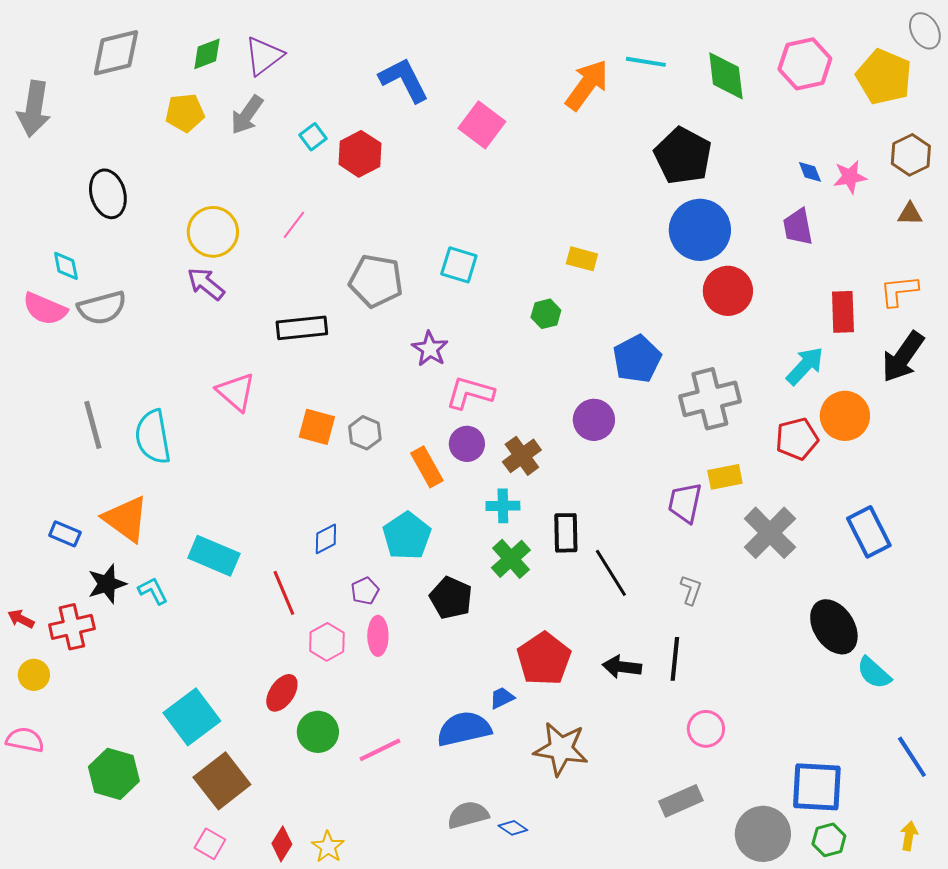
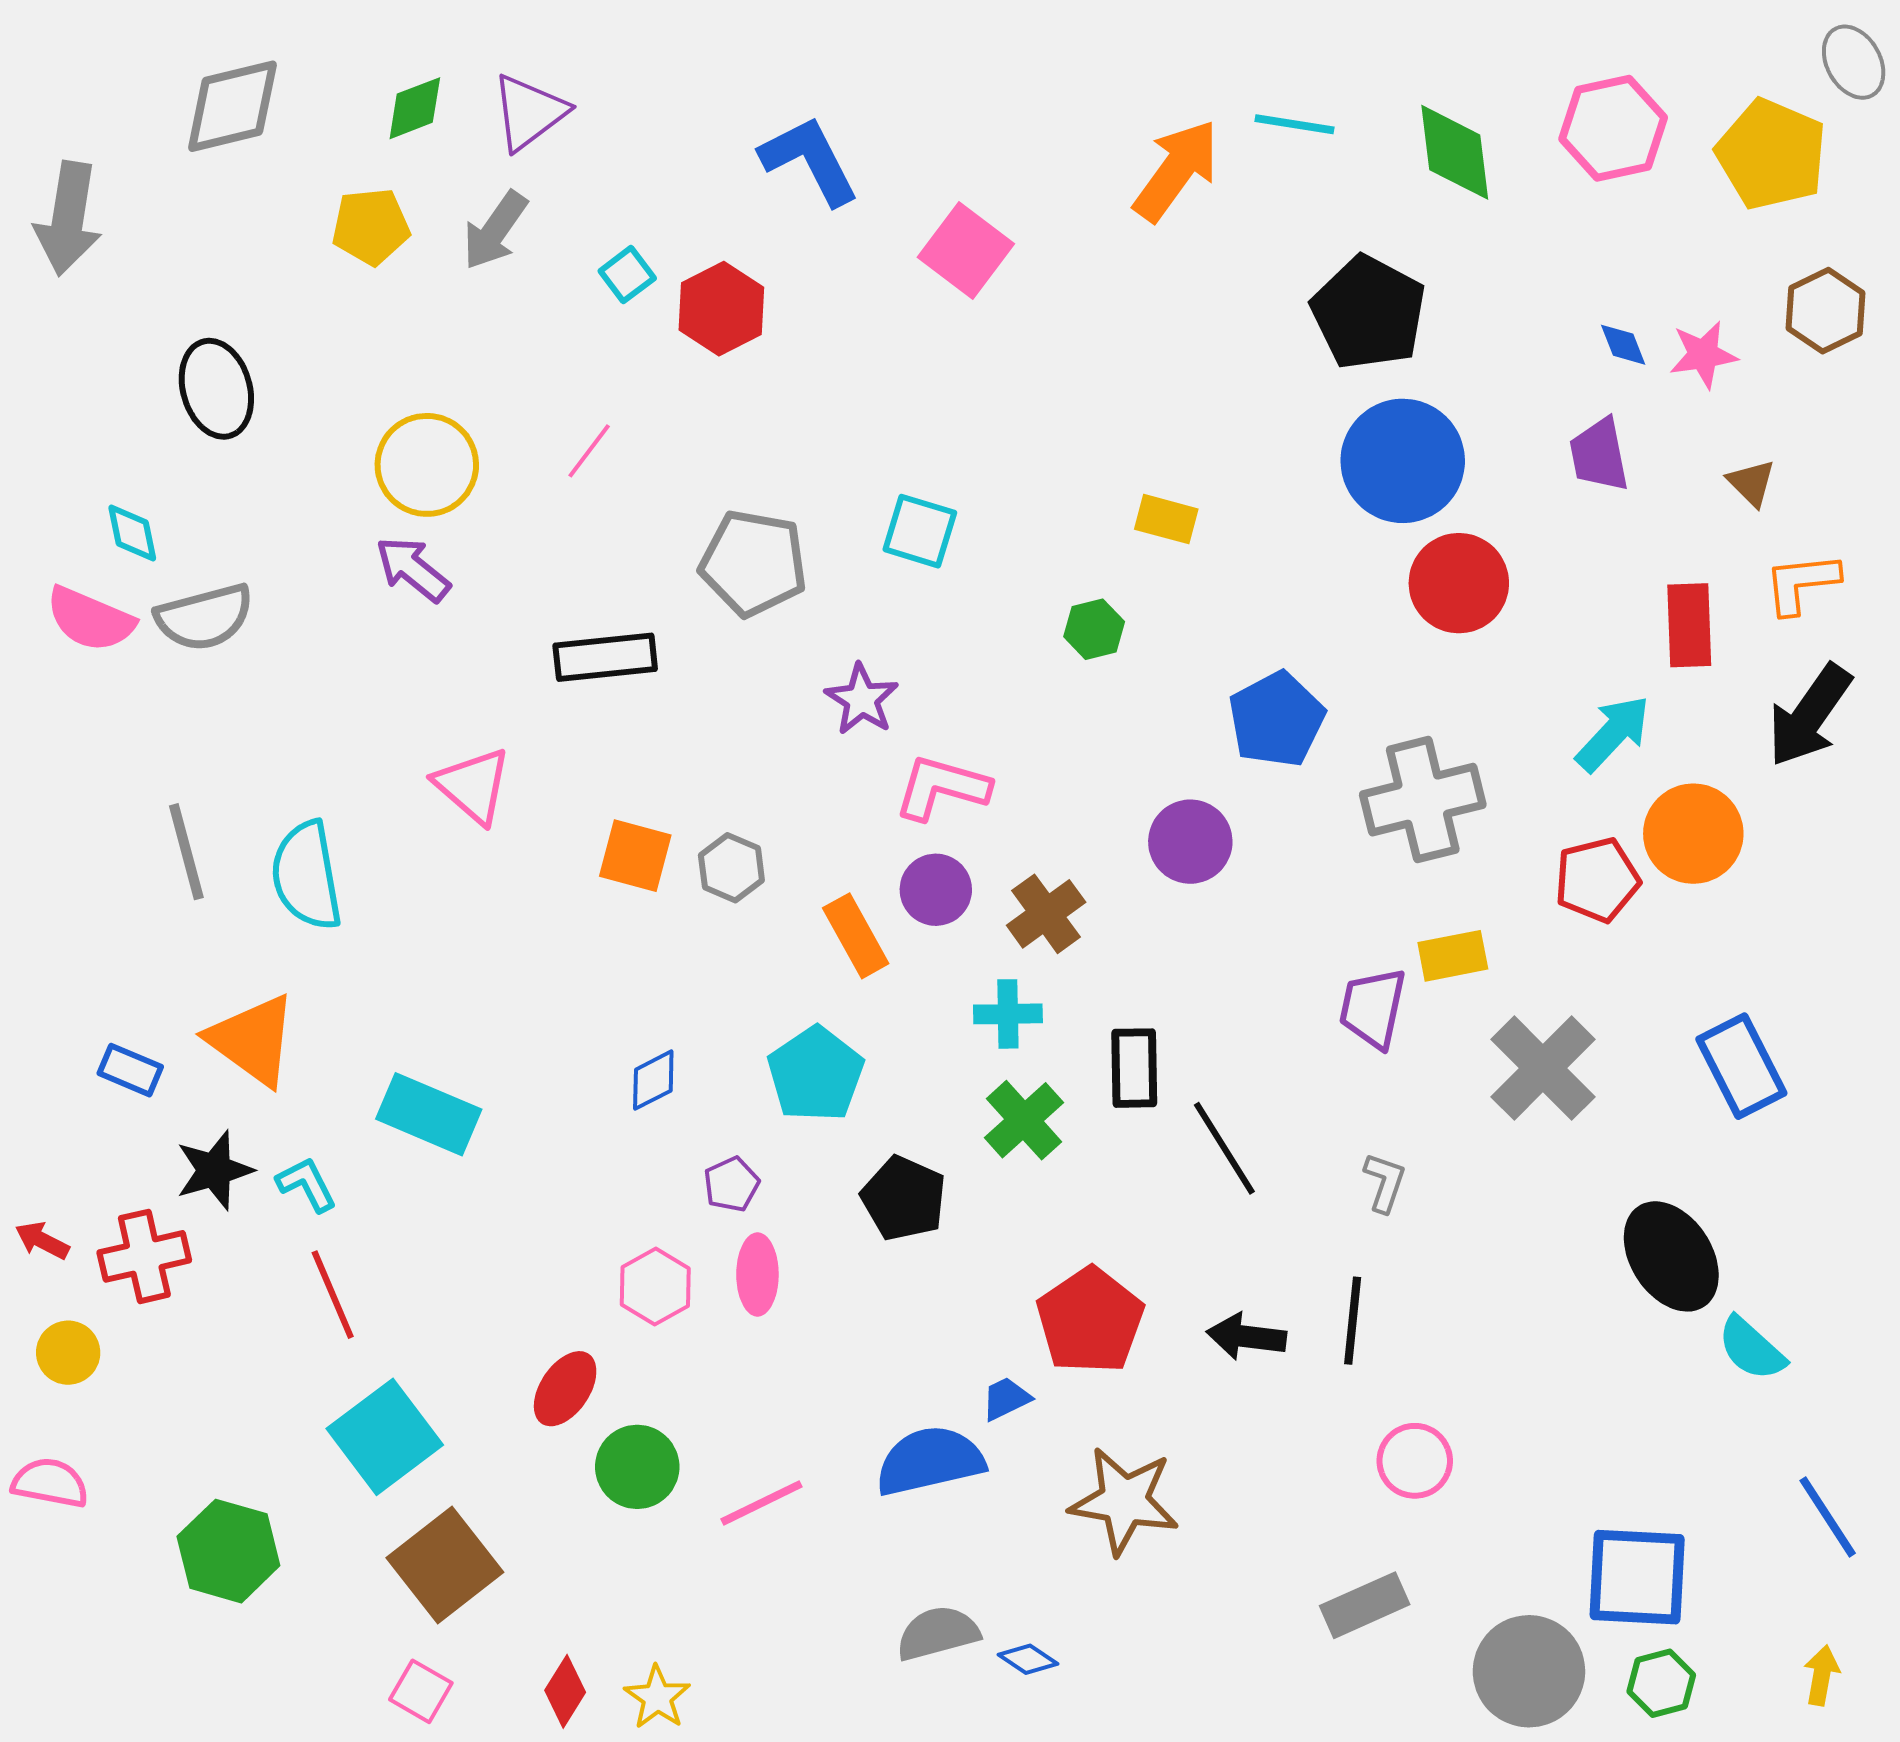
brown triangle: (910, 214) -> (1751, 483), moved, turned 44
red line: (284, 593) -> (333, 1295), moved

